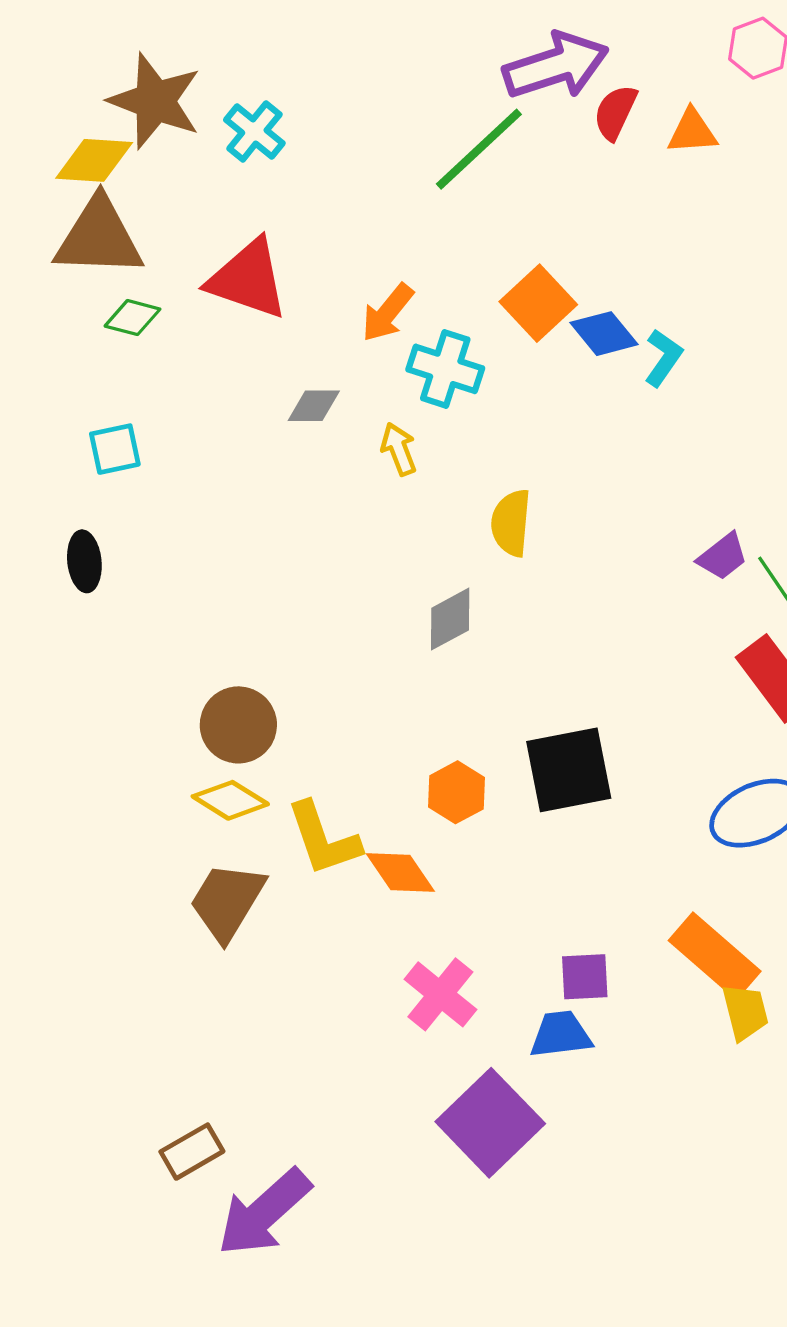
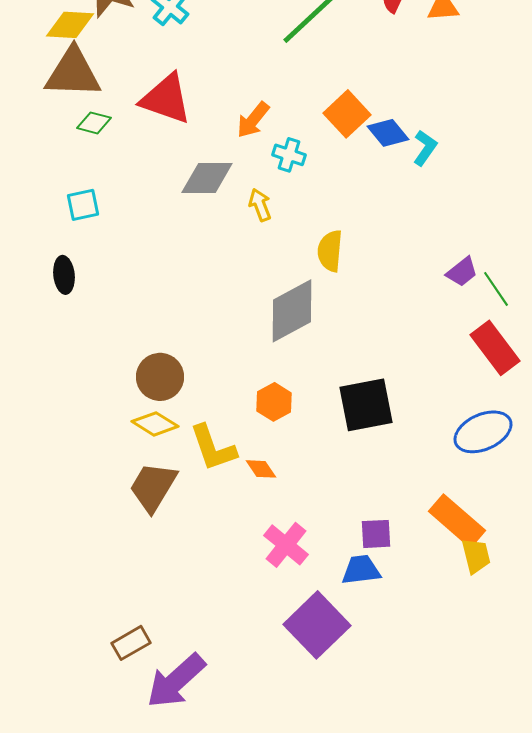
cyan cross: (445, 369) -> (289, 155), size x0.7
gray diamond: (314, 406) -> (207, 178), size x1.6
gray diamond: (450, 619) -> (292, 311), size x1.6
orange hexagon: (456, 792) -> (274, 402), moved
orange diamond: (400, 872) -> (261, 469), size x0.7

